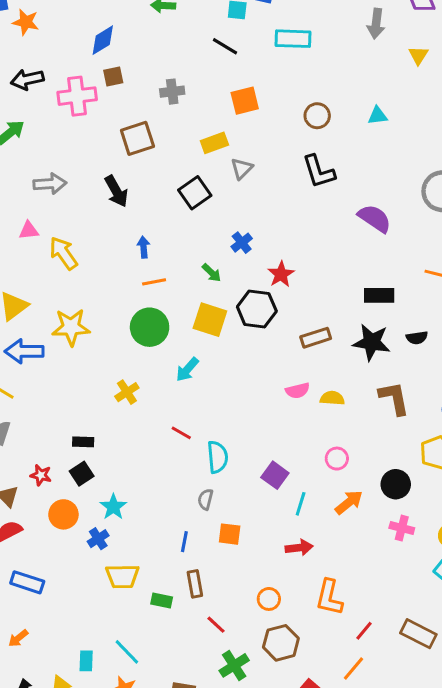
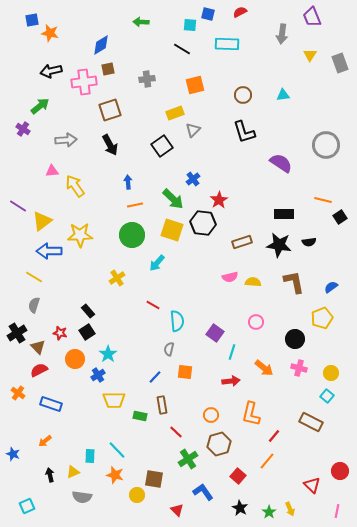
brown square: (137, 138) -> (110, 110), moved
green arrow: (211, 273) -> (173, 199), size x1.6
black rectangle: (83, 442) -> (88, 311), turned 48
orange arrow: (349, 502) -> (264, 368), moved, turned 78
blue line: (184, 542) -> (155, 377), turned 32
brown rectangle: (418, 634) -> (311, 422), moved

